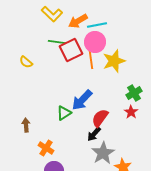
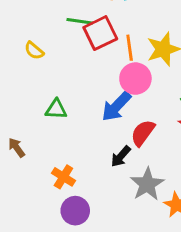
pink circle: (95, 42) -> (135, 79), moved
green triangle: (64, 113) -> (56, 109), moved, turned 35
brown arrow: (26, 125) -> (17, 148), moved, turned -32
black arrow: (94, 134) -> (121, 156), moved

